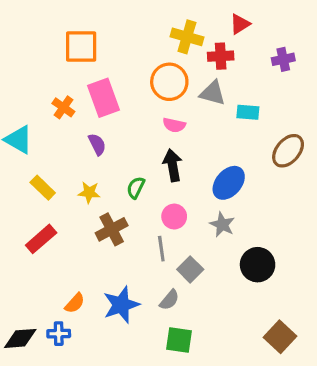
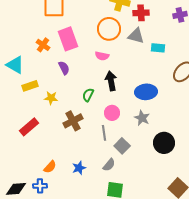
pink semicircle: (174, 125) -> (102, 56), moved
blue ellipse: (229, 183) -> (146, 92), turned 45
yellow rectangle: (43, 188) -> (30, 86), moved, turned -63
yellow star: (89, 192) -> (51, 98), moved
blue star: (121, 305) -> (79, 168), size x0.6

